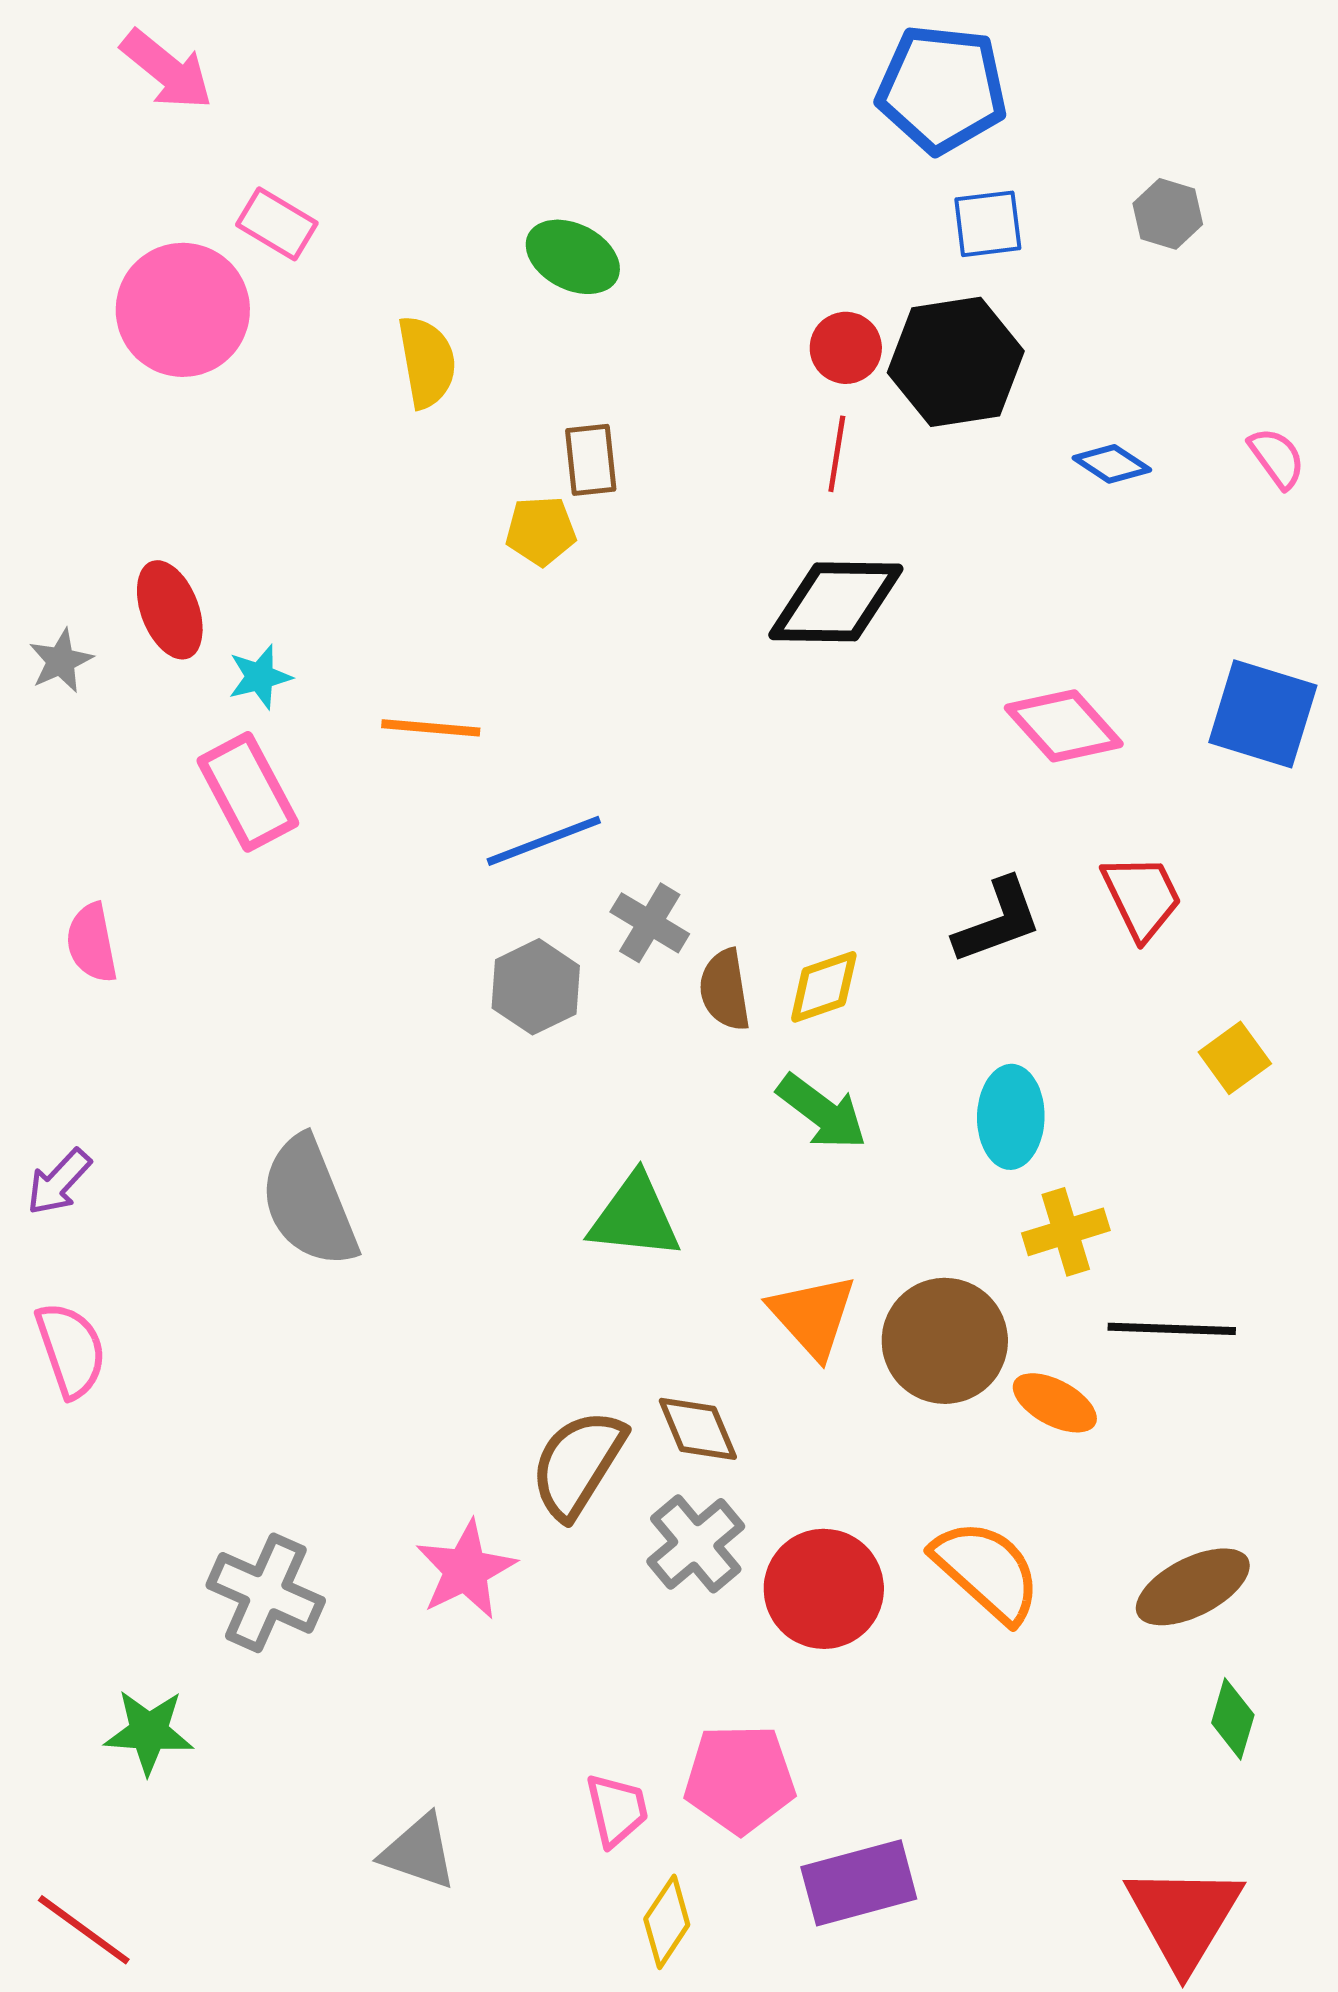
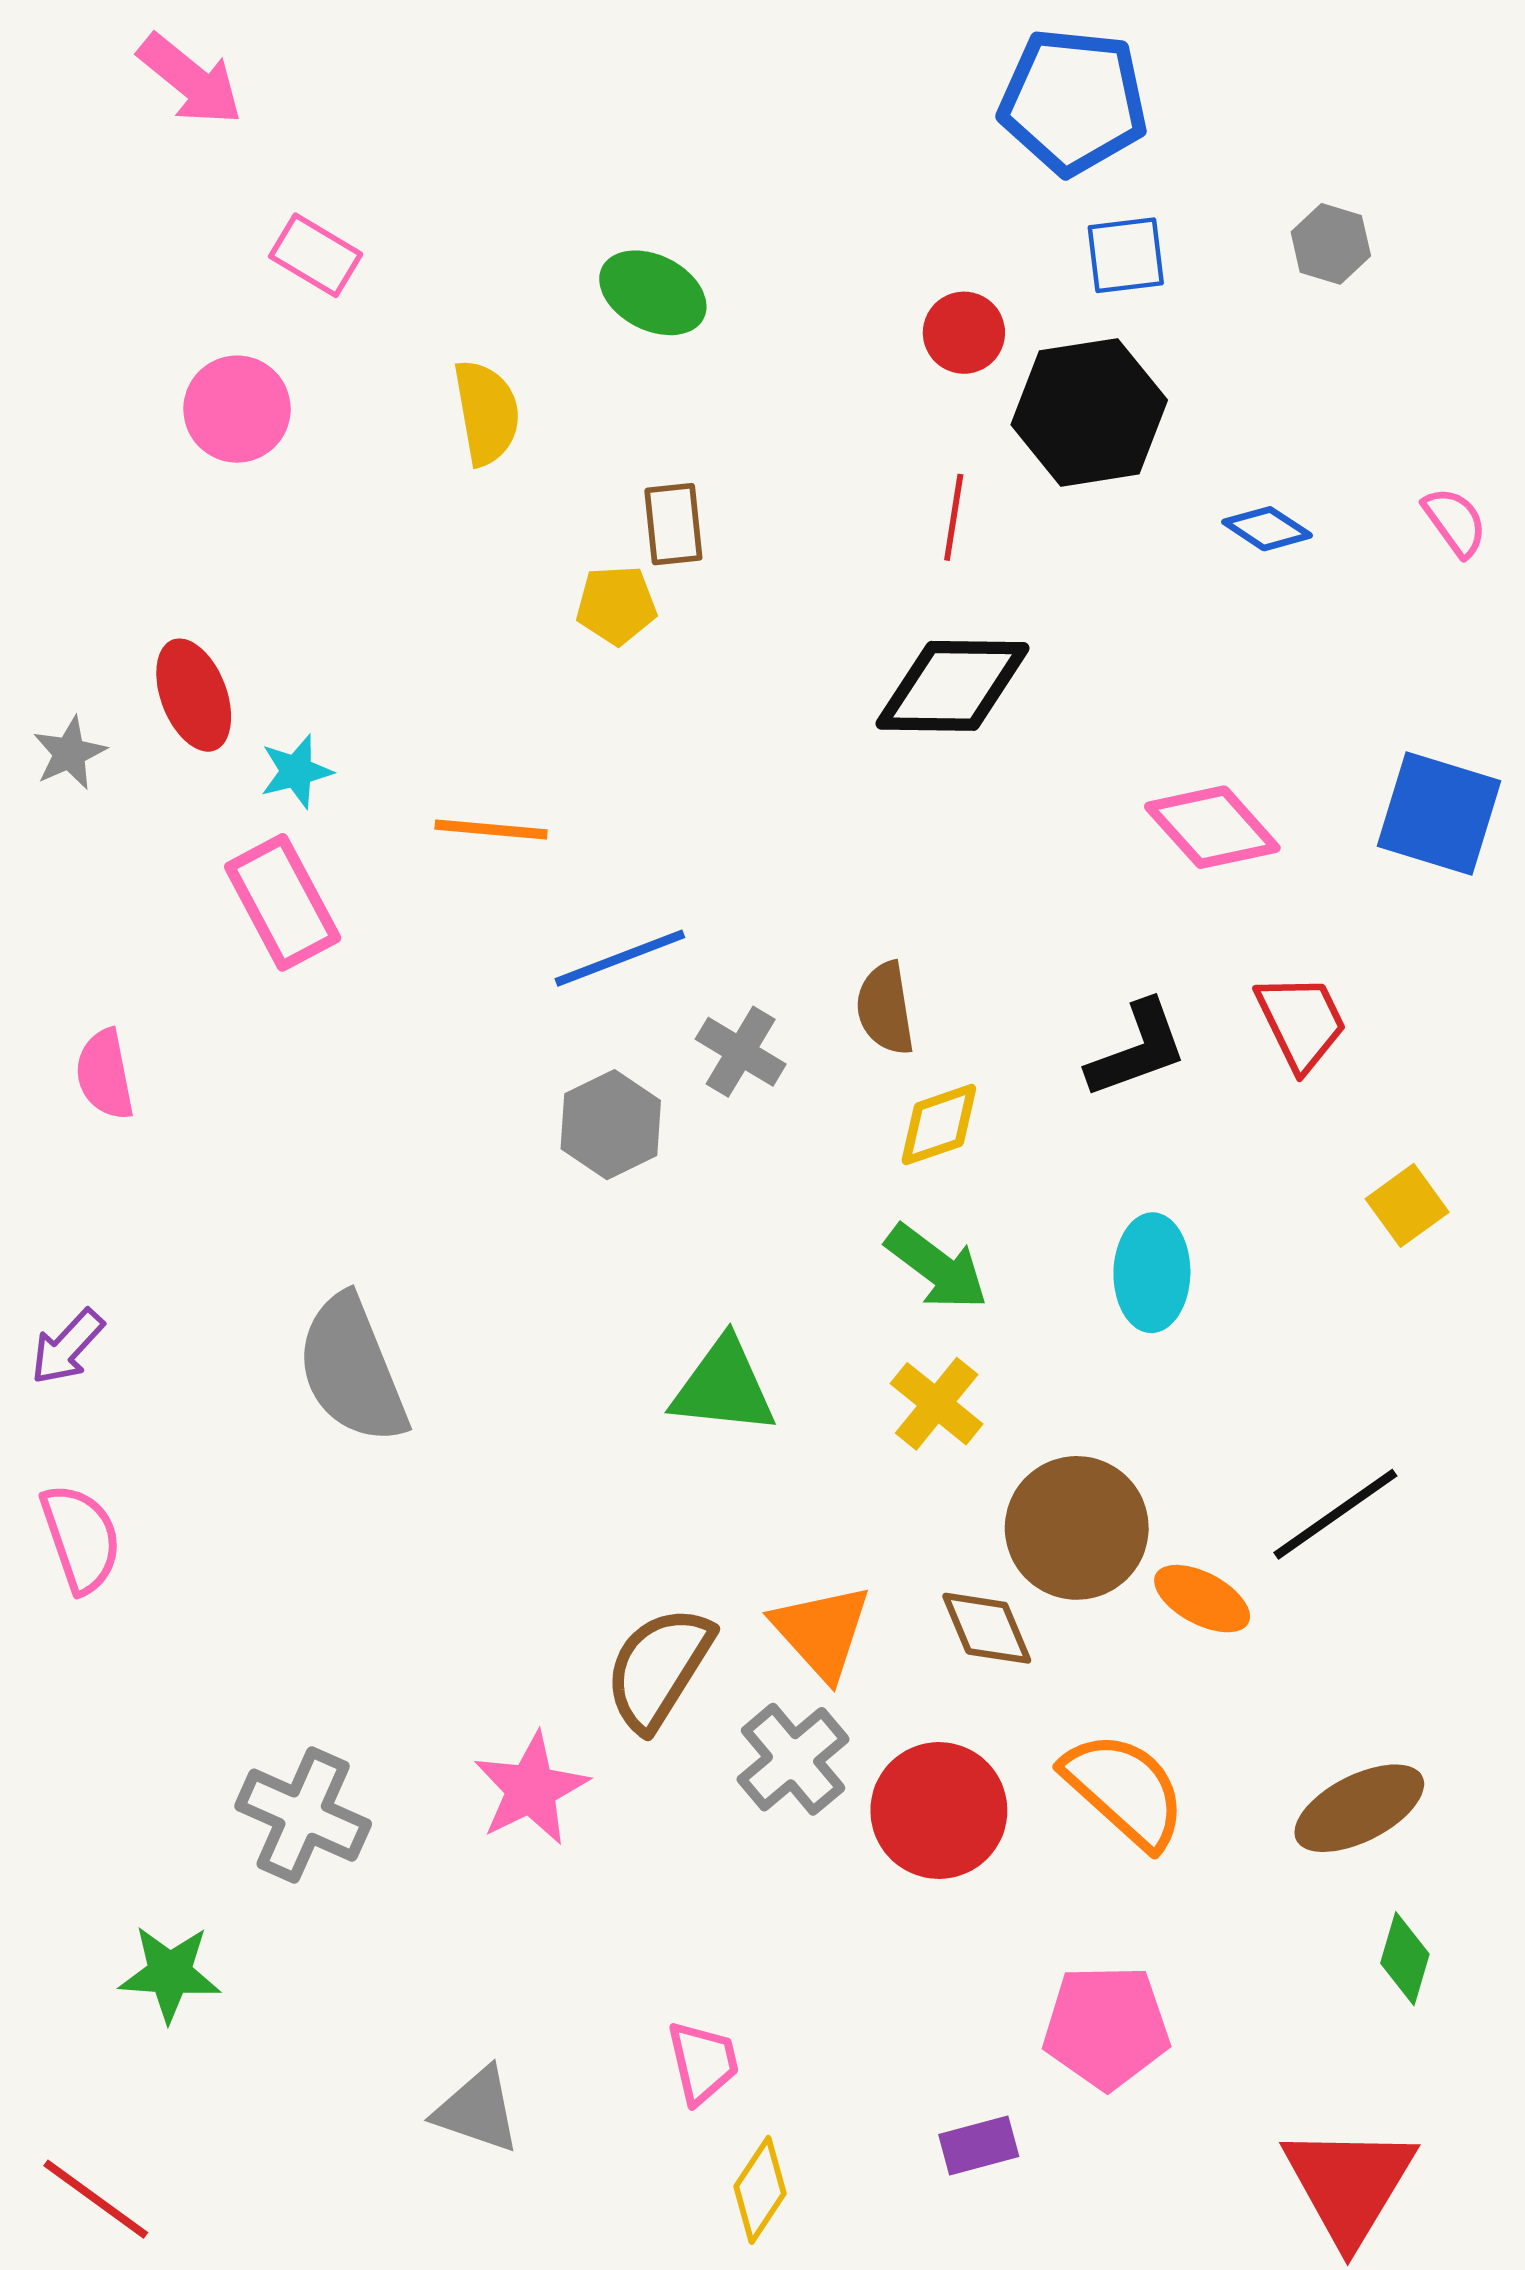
pink circle: (183, 310) -> (237, 409), moved, size x0.7
red circle: (846, 348) -> (964, 333), moved
brown semicircle: (725, 990) -> (885, 1008), moved
yellow cross: (1066, 1232) -> (937, 1404), moved, turned -34
orange triangle: (813, 1316) -> (822, 1632), moved
black line: (1172, 1329) -> (1335, 1514), turned -37
brown diamond: (698, 1429) -> (987, 1628), moved
pink pentagon: (740, 1779) -> (1106, 2027), moved
purple rectangle: (859, 1883) -> (979, 2145), size x0.6

